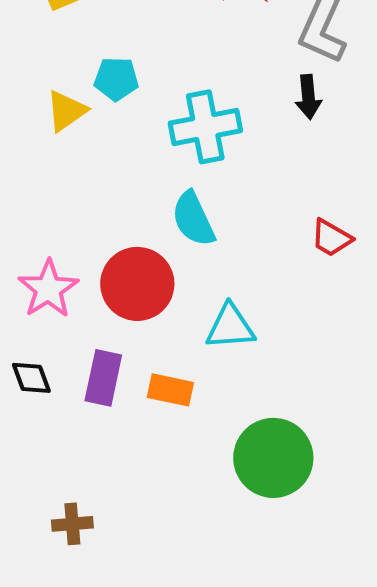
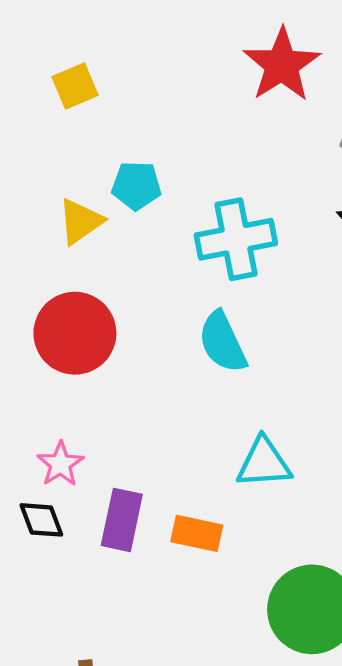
red circle: (137, 284) -> (75, 333), moved
pink star: (48, 289) -> (60, 464), moved, size x0.7

